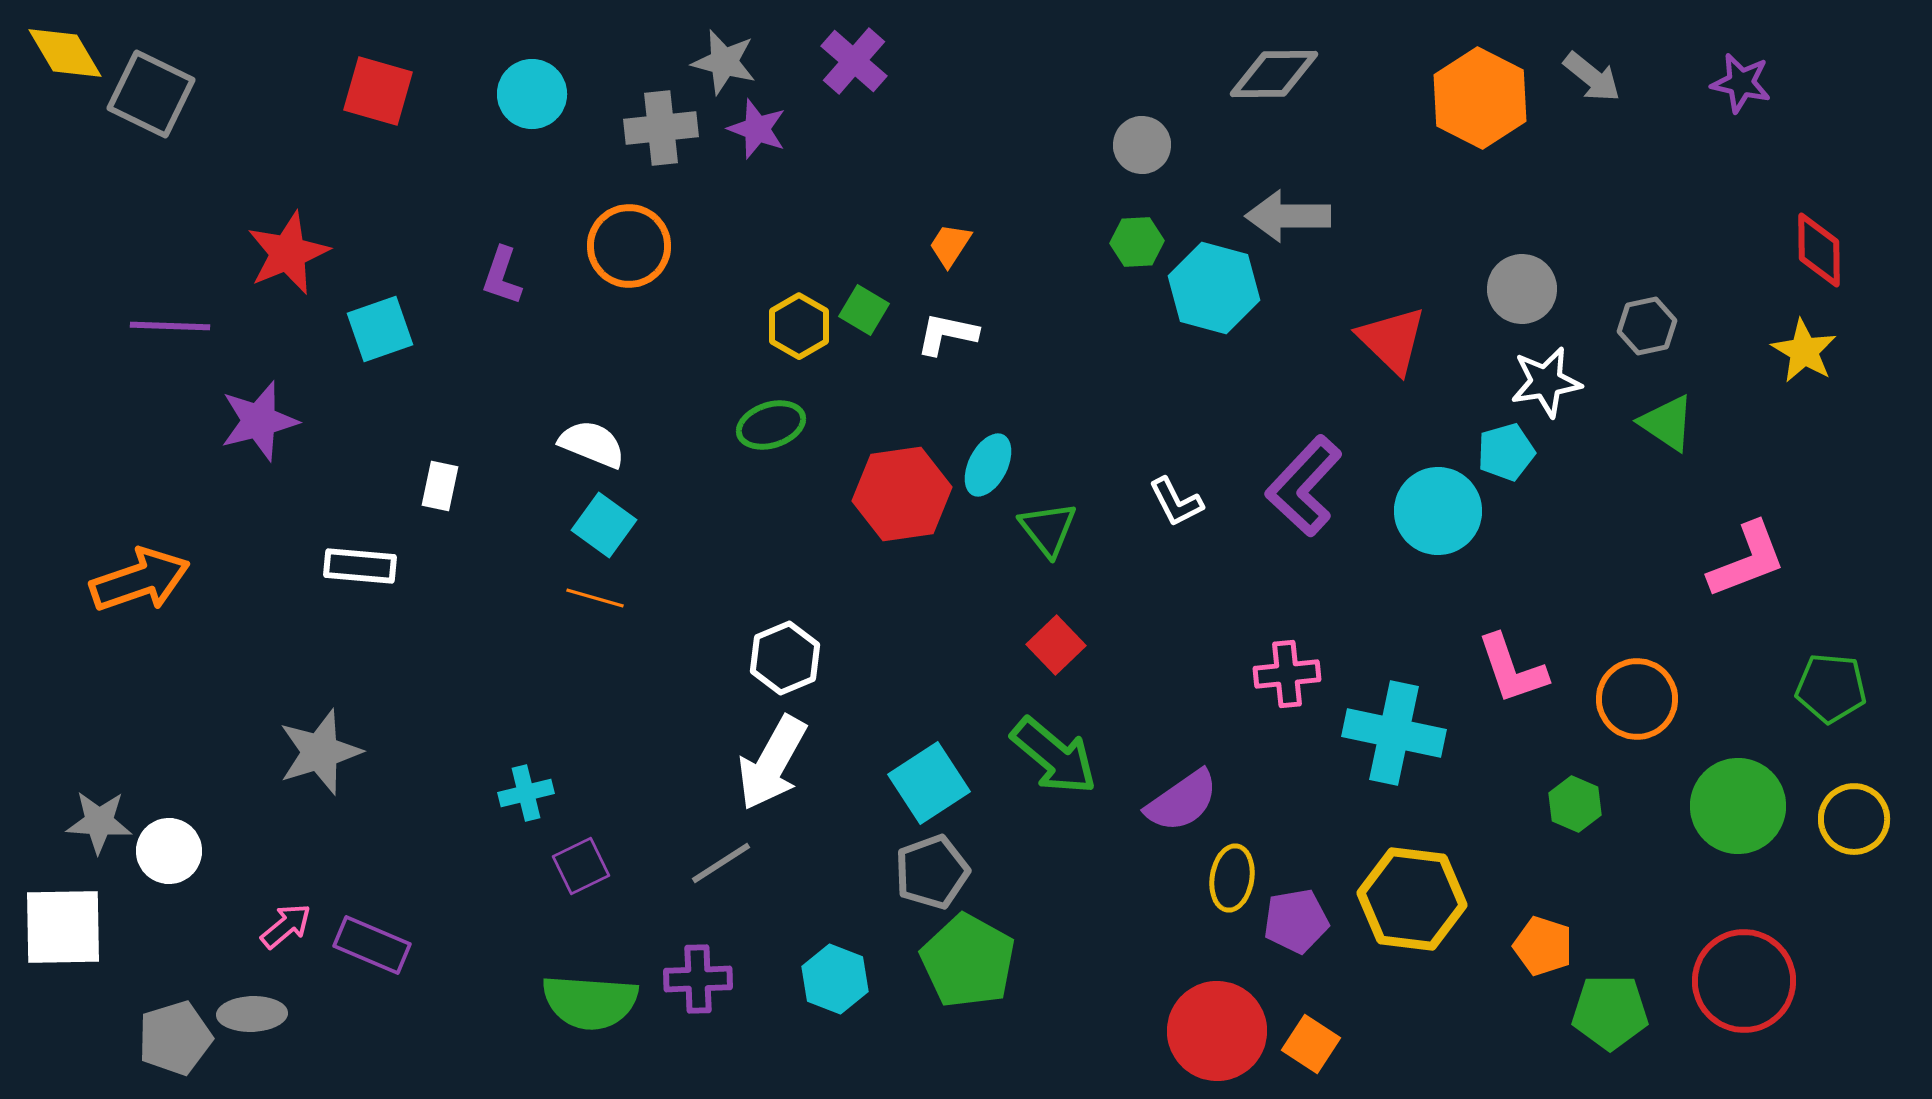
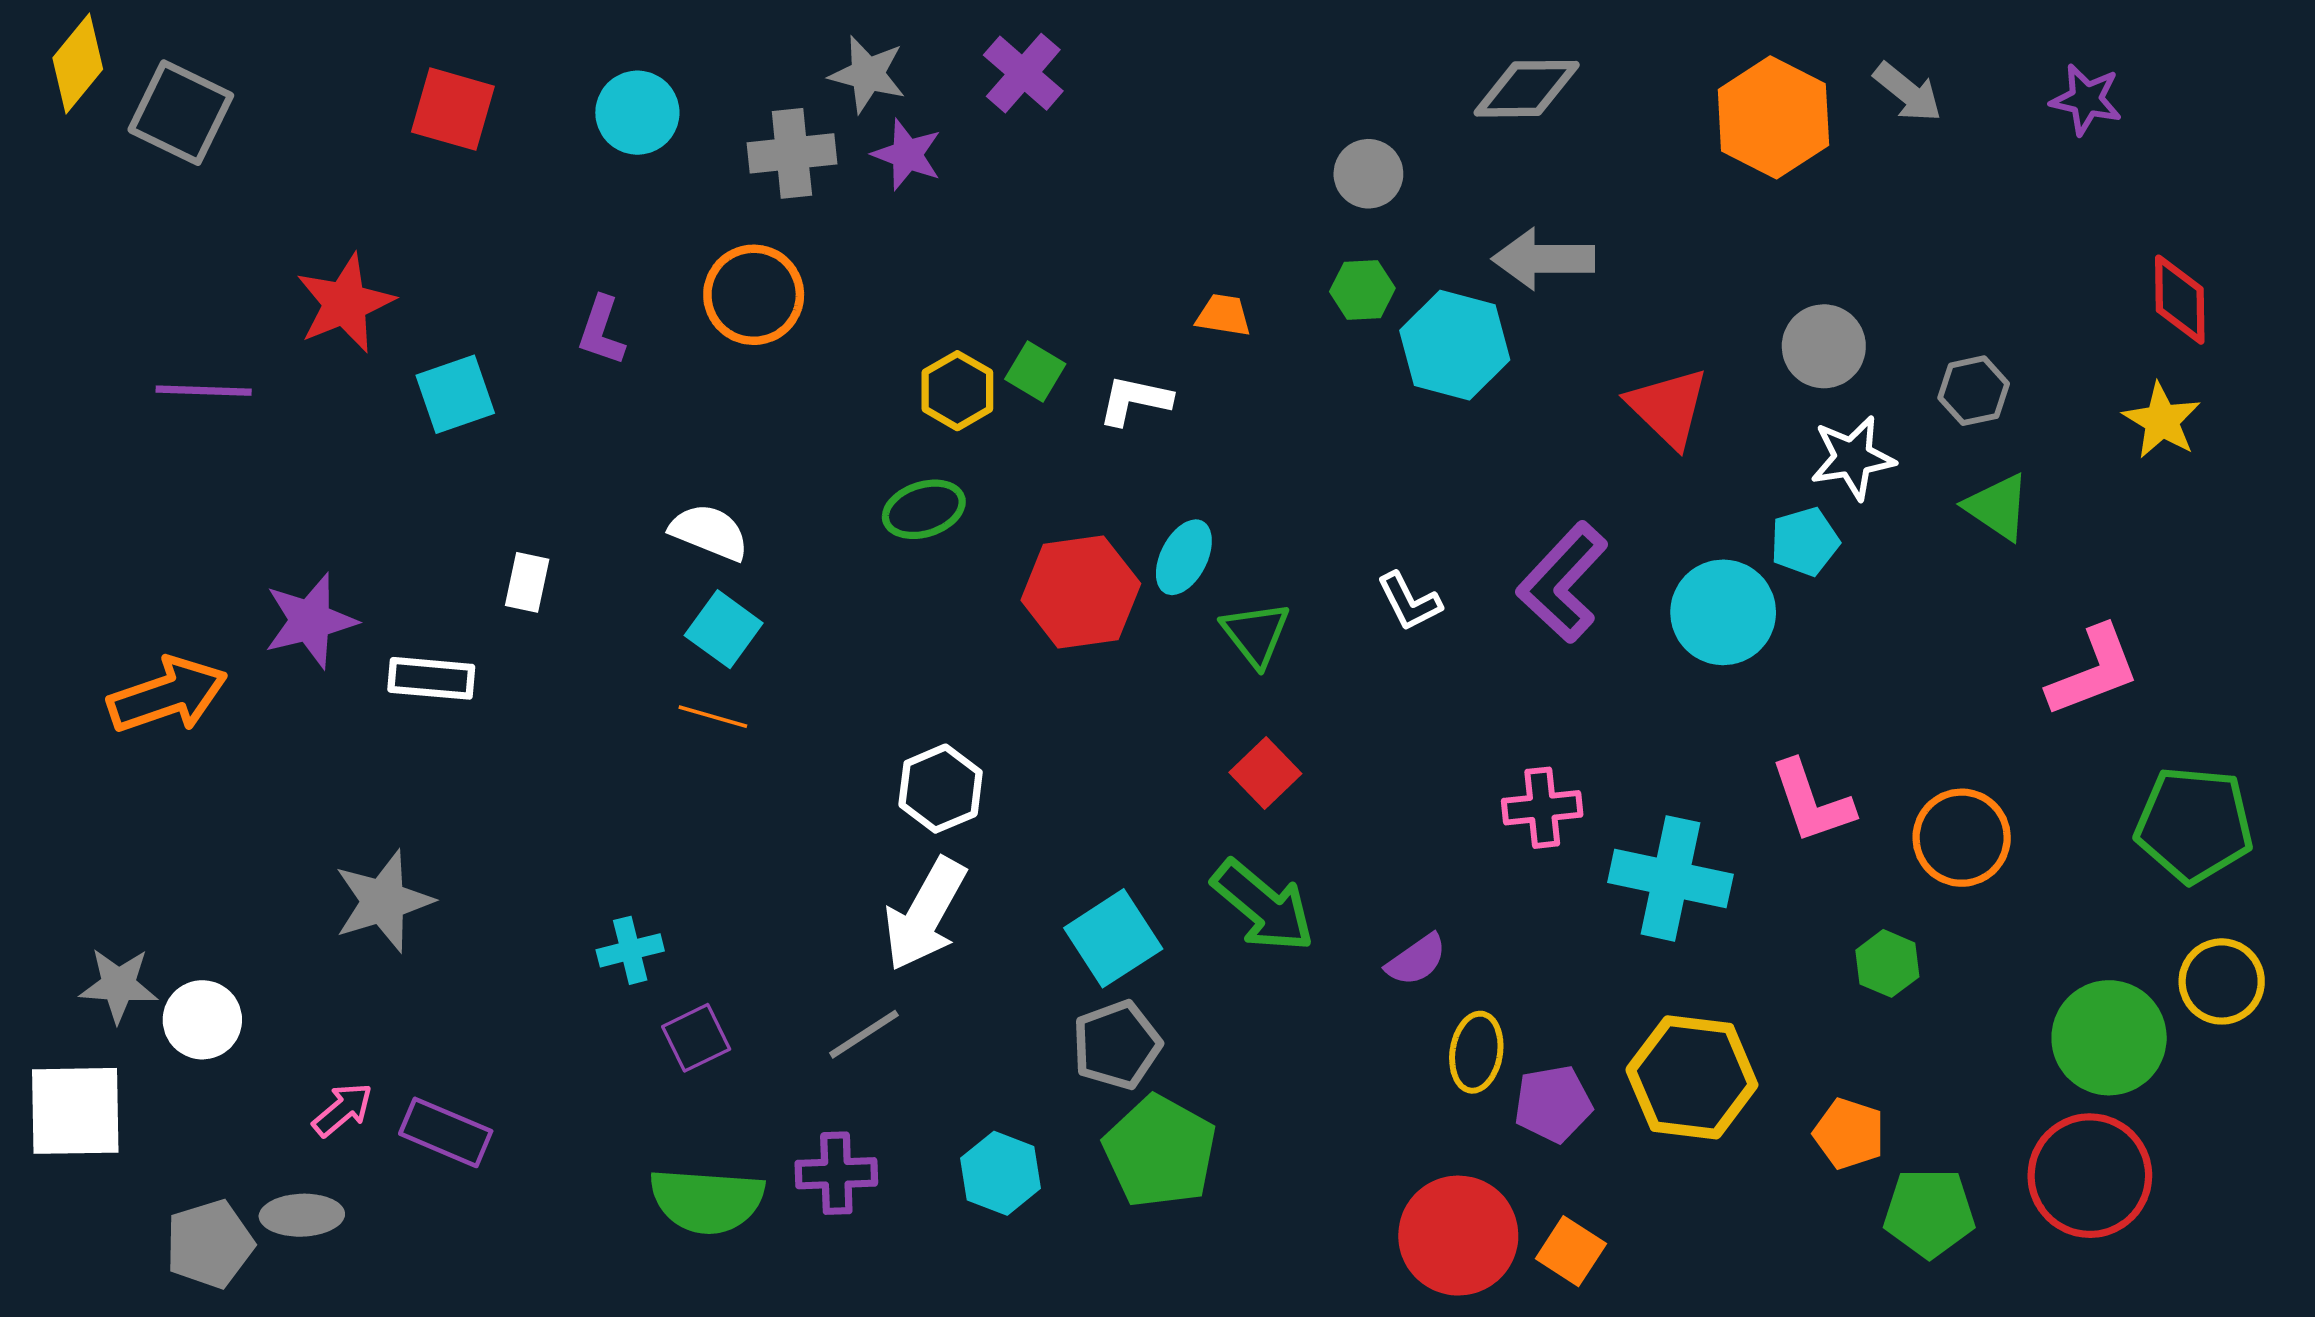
yellow diamond: (65, 53) -> (78, 63), turned 70
orange trapezoid: (950, 245) -> (1223, 315), moved, turned 66
purple star: (259, 421) -> (310, 621), moved
green pentagon: (1831, 688) -> (2194, 824), size x1.4
purple semicircle: (1182, 801) -> (1416, 960), size x0.7
green circle: (1738, 806) -> (2109, 1038), moved

